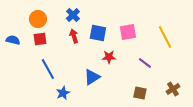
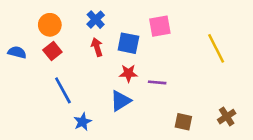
pink square: (128, 32) -> (160, 26), moved
red square: (40, 39) -> (52, 51), turned -32
red star: (109, 57) -> (128, 73), moved
purple line: (145, 63) -> (157, 82), moved, turned -32

